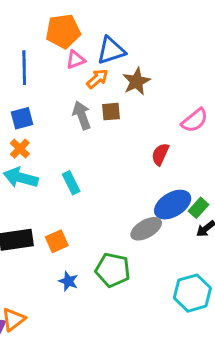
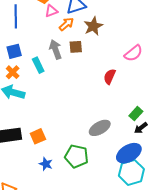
cyan rectangle: (71, 183) -> (38, 65), moved
blue ellipse: (173, 205) -> (129, 153), moved

